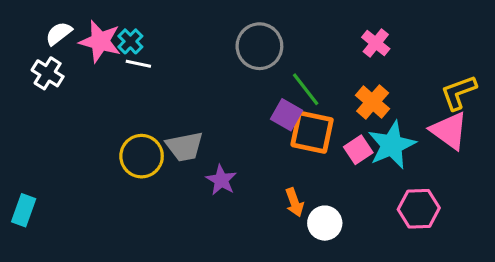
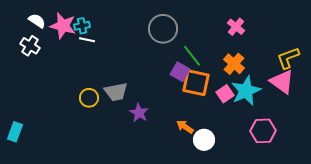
white semicircle: (59, 33) -> (37, 21), turned 72
cyan cross: (130, 41) -> (82, 26), turned 35
yellow circle: (142, 156) -> (89, 98), size x0.7
orange arrow: (294, 202) -> (185, 127), turned 144

